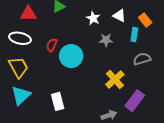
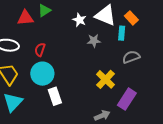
red triangle: (28, 14) -> (25, 18), moved
white triangle: (119, 16) -> (105, 15), size x1.6
cyan circle: (71, 56) -> (42, 74), moved
white rectangle: (58, 101) -> (55, 96), moved

